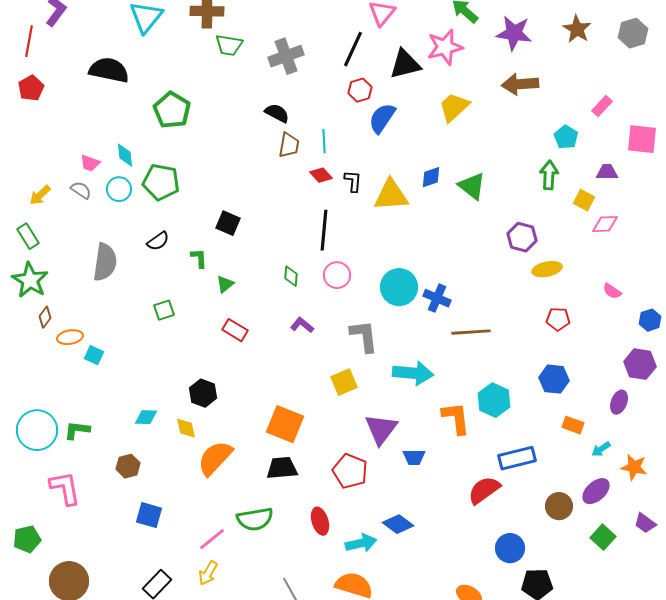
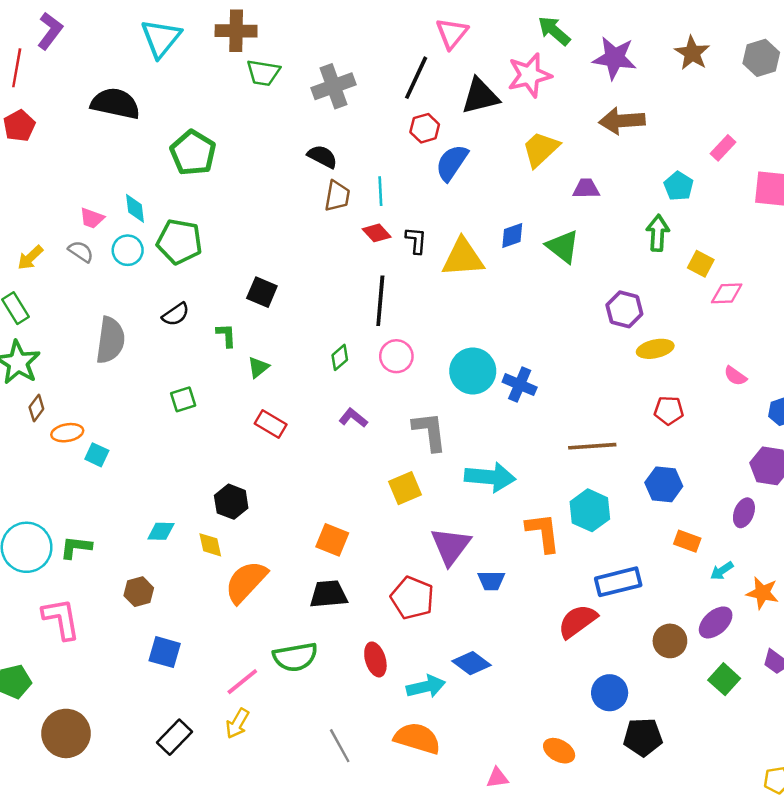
purple trapezoid: (607, 172) -> (586, 189), moved
green diamond: (291, 276) -> (340, 357), turned 45
brown line: (471, 332) -> (592, 446), moved
orange square: (285, 424) -> (332, 540), size x0.7

